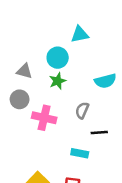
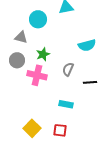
cyan circle: (58, 58) -> (38, 19), moved
green star: (58, 81) -> (43, 54), moved
black line: (99, 132) -> (90, 82), moved

